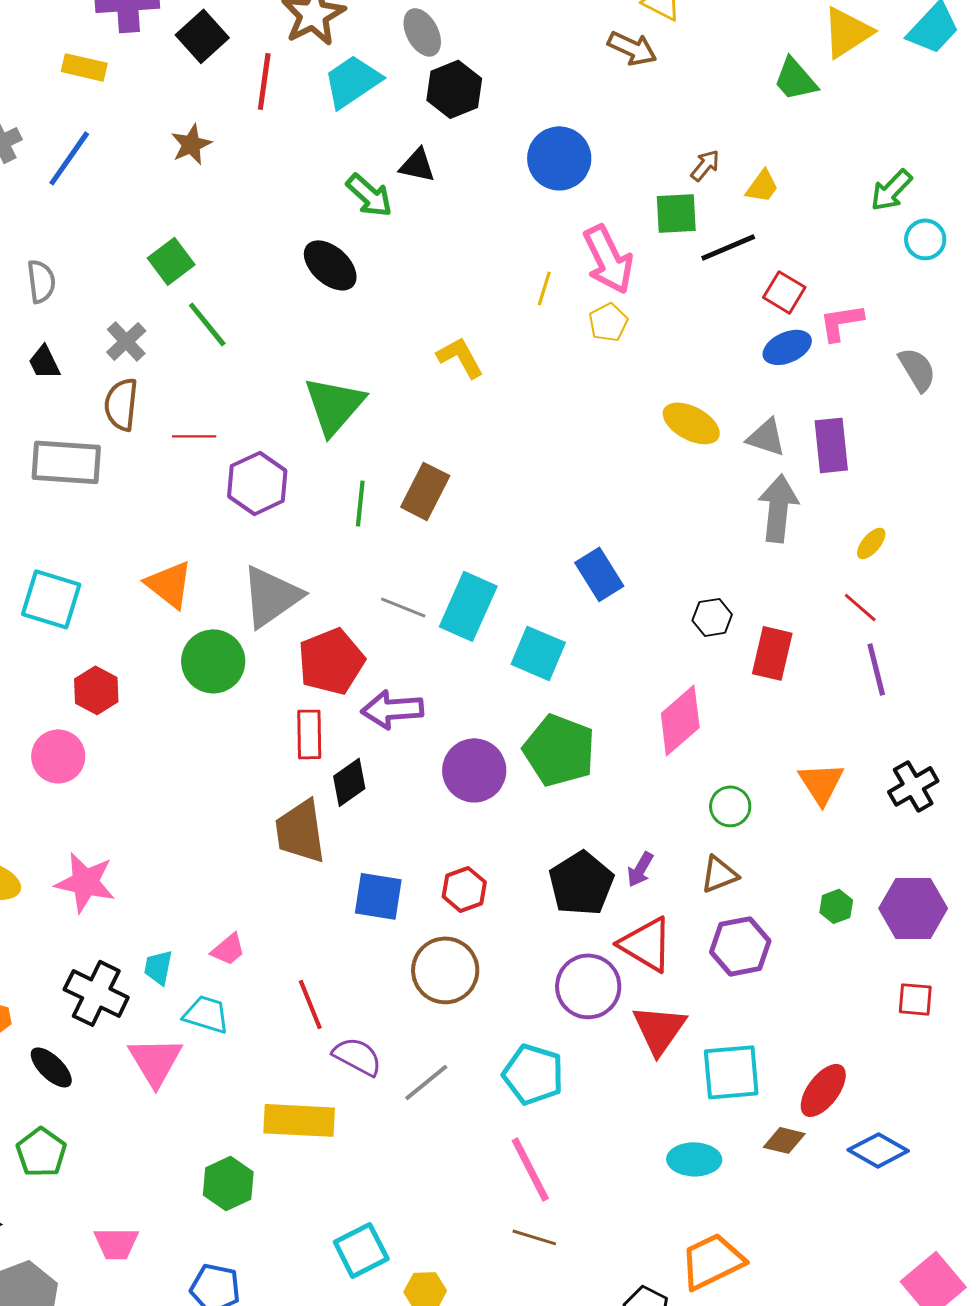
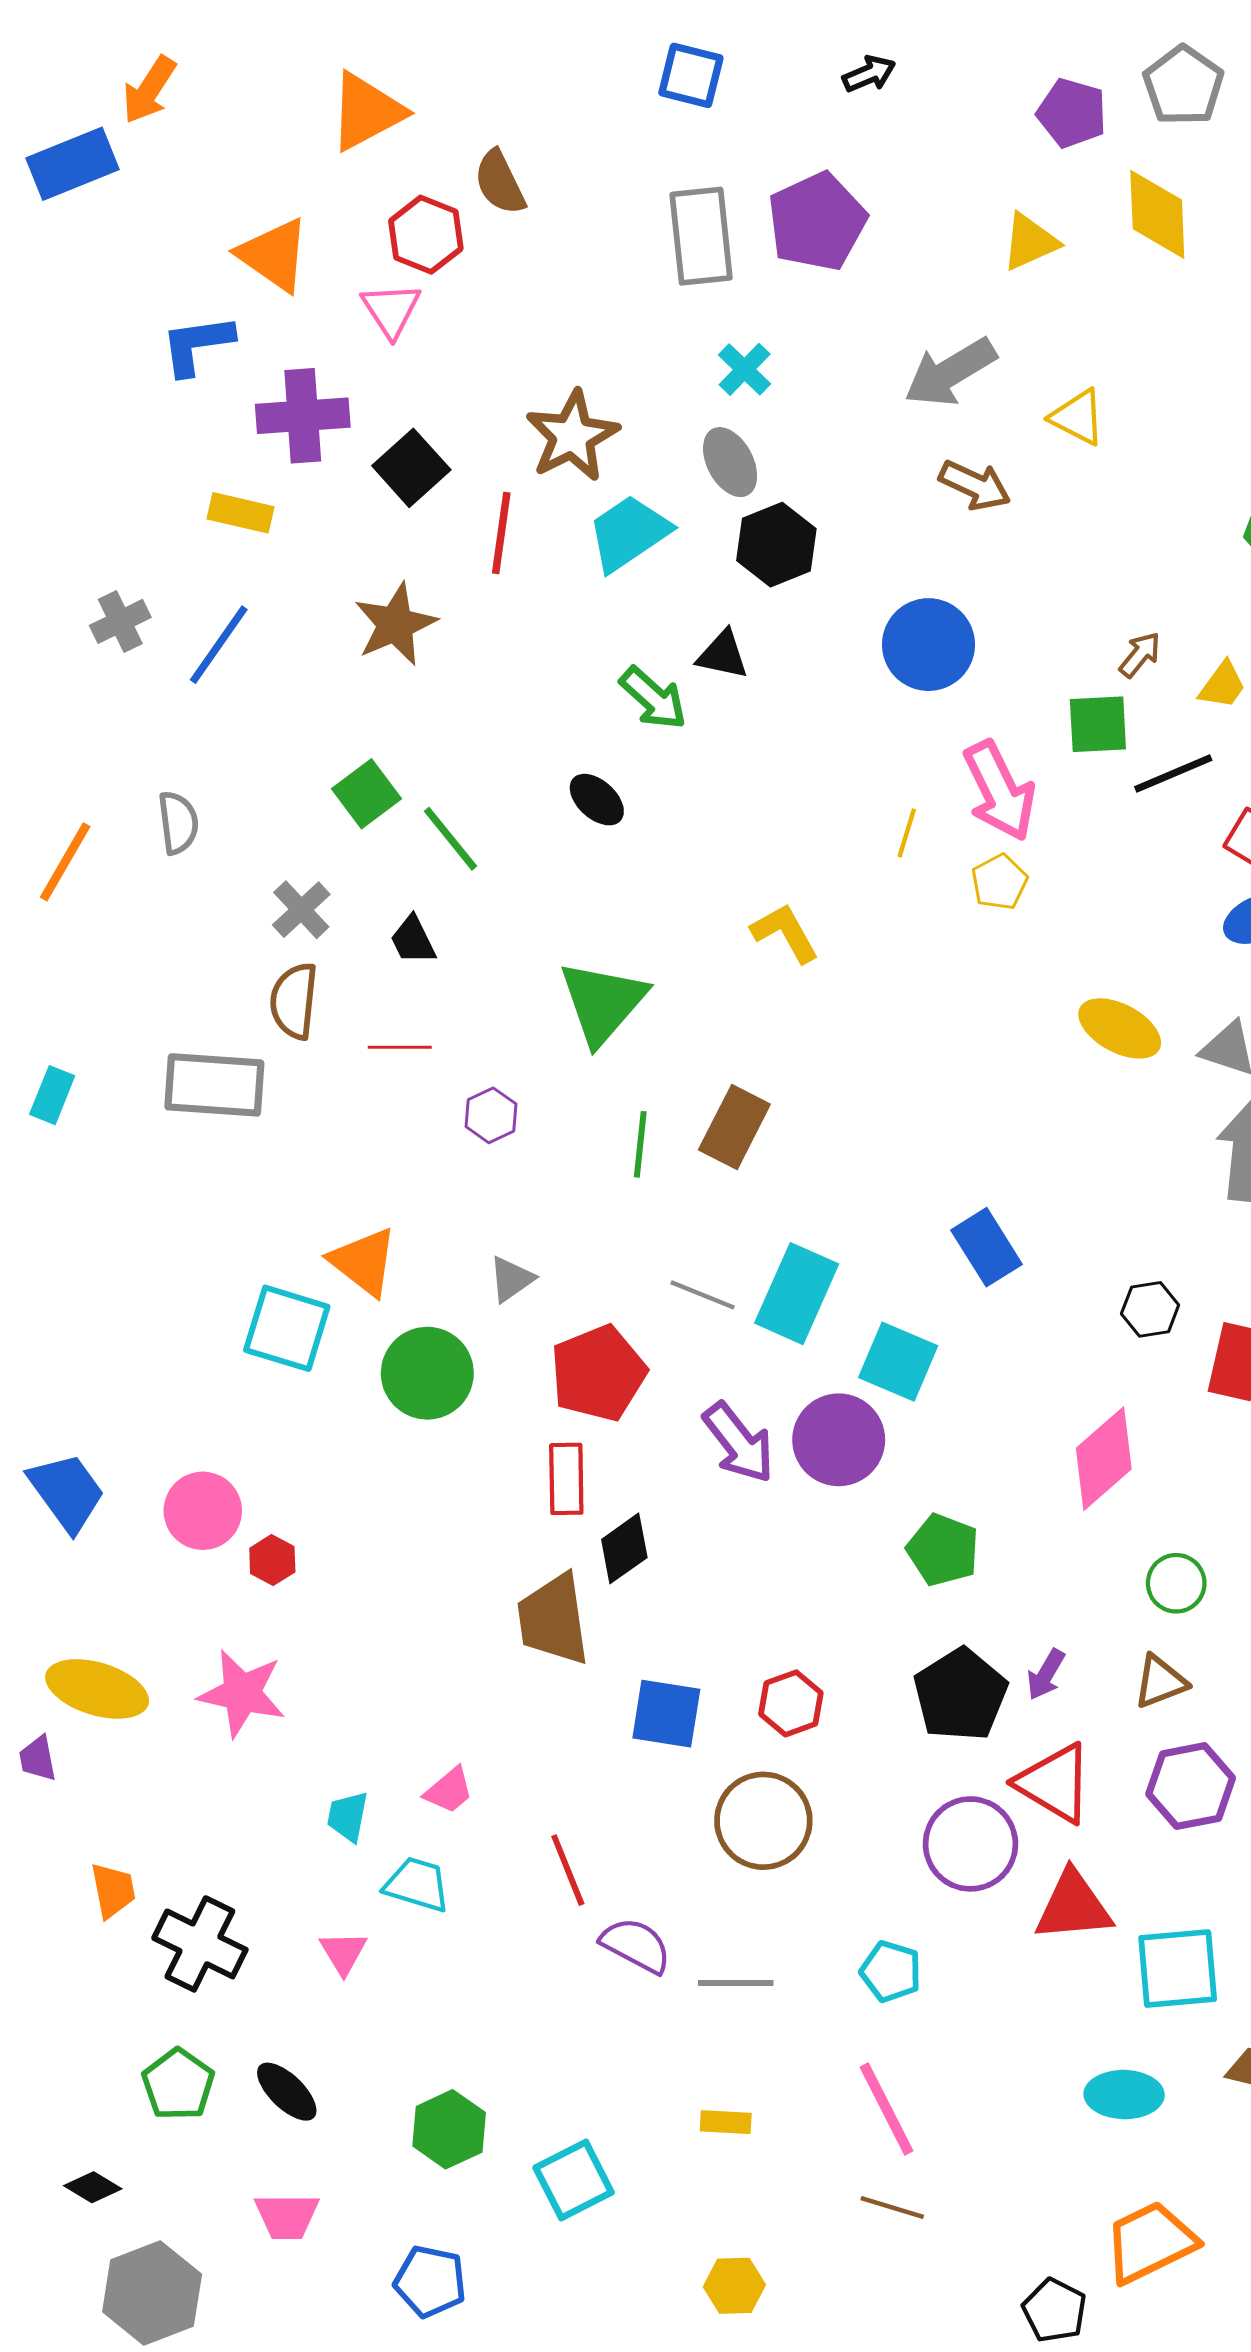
brown arrow: (632, 48) -> (975, 485), moved
brown star: (191, 144) -> (395, 624), size x1.4
black ellipse: (330, 265) -> (597, 800), size x0.7
green line: (207, 324) -> (450, 839), moved
black trapezoid: (44, 362) -> (413, 940), moved
purple hexagon: (257, 483) -> (491, 1115), size x0.6
gray triangle: (271, 596) -> (511, 1279), size x0.5
cyan square: (51, 599) -> (287, 1328), moved
red hexagon: (96, 690) -> (272, 1560), moved, size x0.7
purple arrow: (392, 709) -> (739, 1443), moved, turned -124
green pentagon: (559, 750) -> (943, 1550), moved, size x0.7
purple circle: (474, 770) -> (839, 1440), moved
black cross: (96, 993) -> (200, 1944), moved
red triangle: (659, 1029) -> (1073, 1906), turned 50
pink triangle: (155, 1061) -> (343, 1953), size x0.6
black ellipse: (51, 1067) -> (287, 2092), moved
cyan pentagon: (533, 1074) -> (891, 1971), size x0.7
gray line: (426, 1082) -> (736, 1983), turned 39
yellow rectangle: (299, 1120) -> (726, 2122), moved, size x0.5
cyan square: (361, 1250) -> (574, 2180), moved

